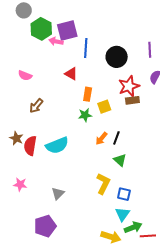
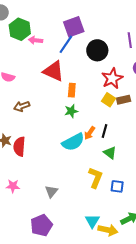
purple square: (67, 31) -> (74, 27), moved
blue line: (86, 48) -> (66, 44), turned 36
red triangle: (71, 74) -> (54, 71), size x1.6
brown rectangle: (132, 100) -> (124, 100), moved
brown arrow: (36, 106) -> (22, 106), turned 35
yellow square: (104, 107) -> (108, 100), moved, turned -32
cyan semicircle: (57, 145) -> (73, 142), moved
cyan triangle: (122, 214) -> (92, 221), moved

